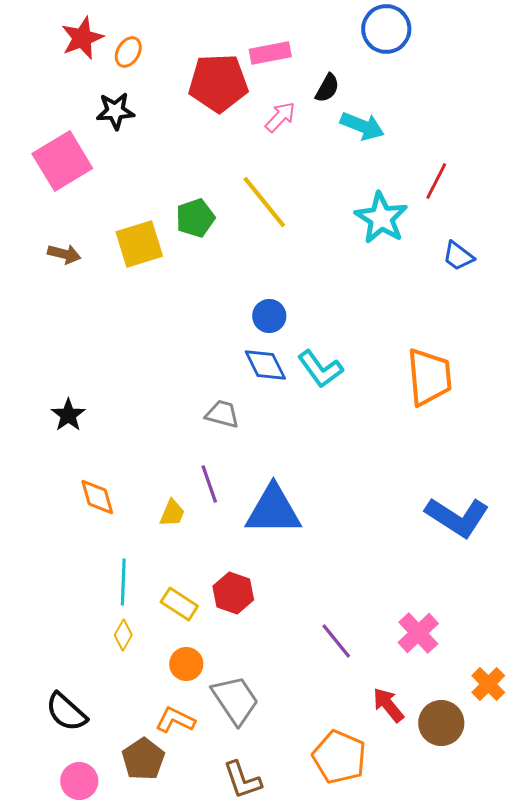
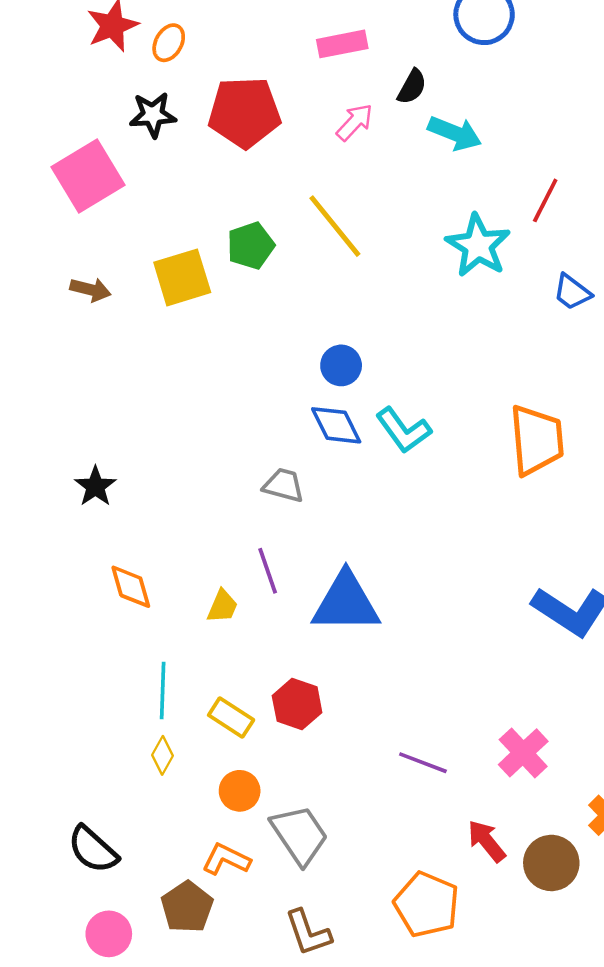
red pentagon: (218, 83) -> (244, 112), moved
purple line: (336, 641) -> (423, 763), turned -30

